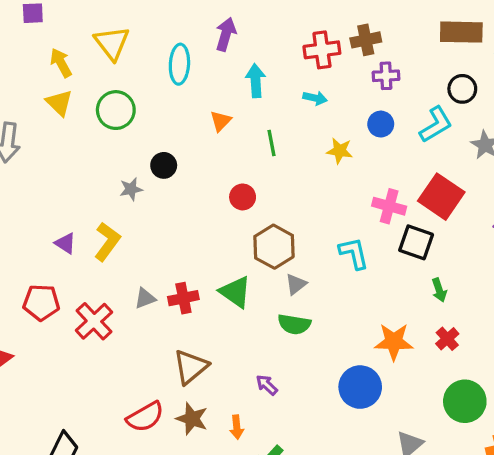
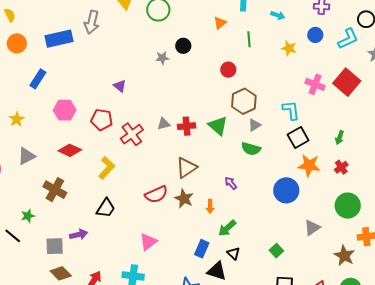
yellow L-shape: (107, 242) -> (107, 168), moved
black square: (416, 242) -> (298, 138), moved, turned 35
green arrow: (439, 290) -> (340, 138), turned 32

